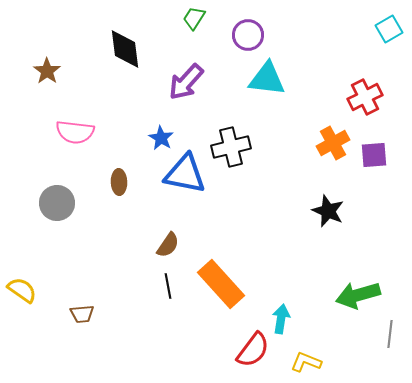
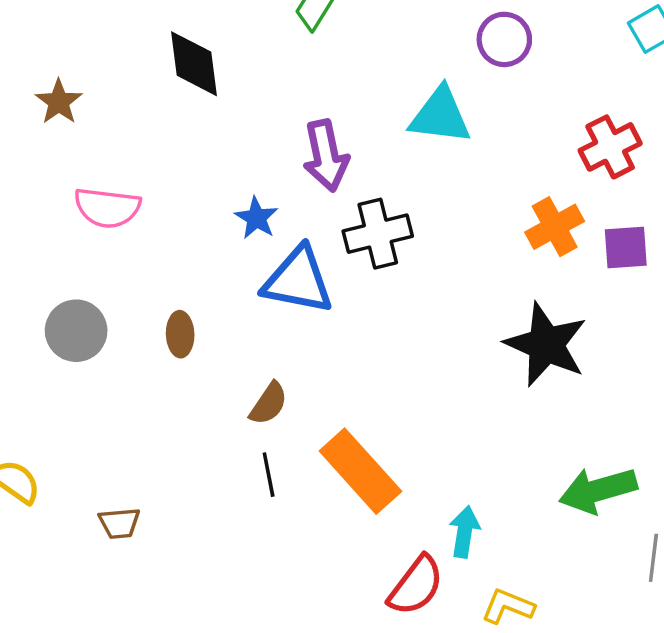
purple circle: (248, 35) -> (504, 39), moved
purple arrow: (186, 82) -> (326, 156), moved, turned -54
brown ellipse: (119, 182) -> (180, 334), moved
black star: (328, 211) -> (546, 345), size x1.5

